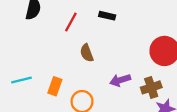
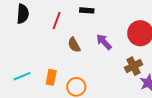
purple arrow: (120, 80) -> (104, 42), moved, turned 72

